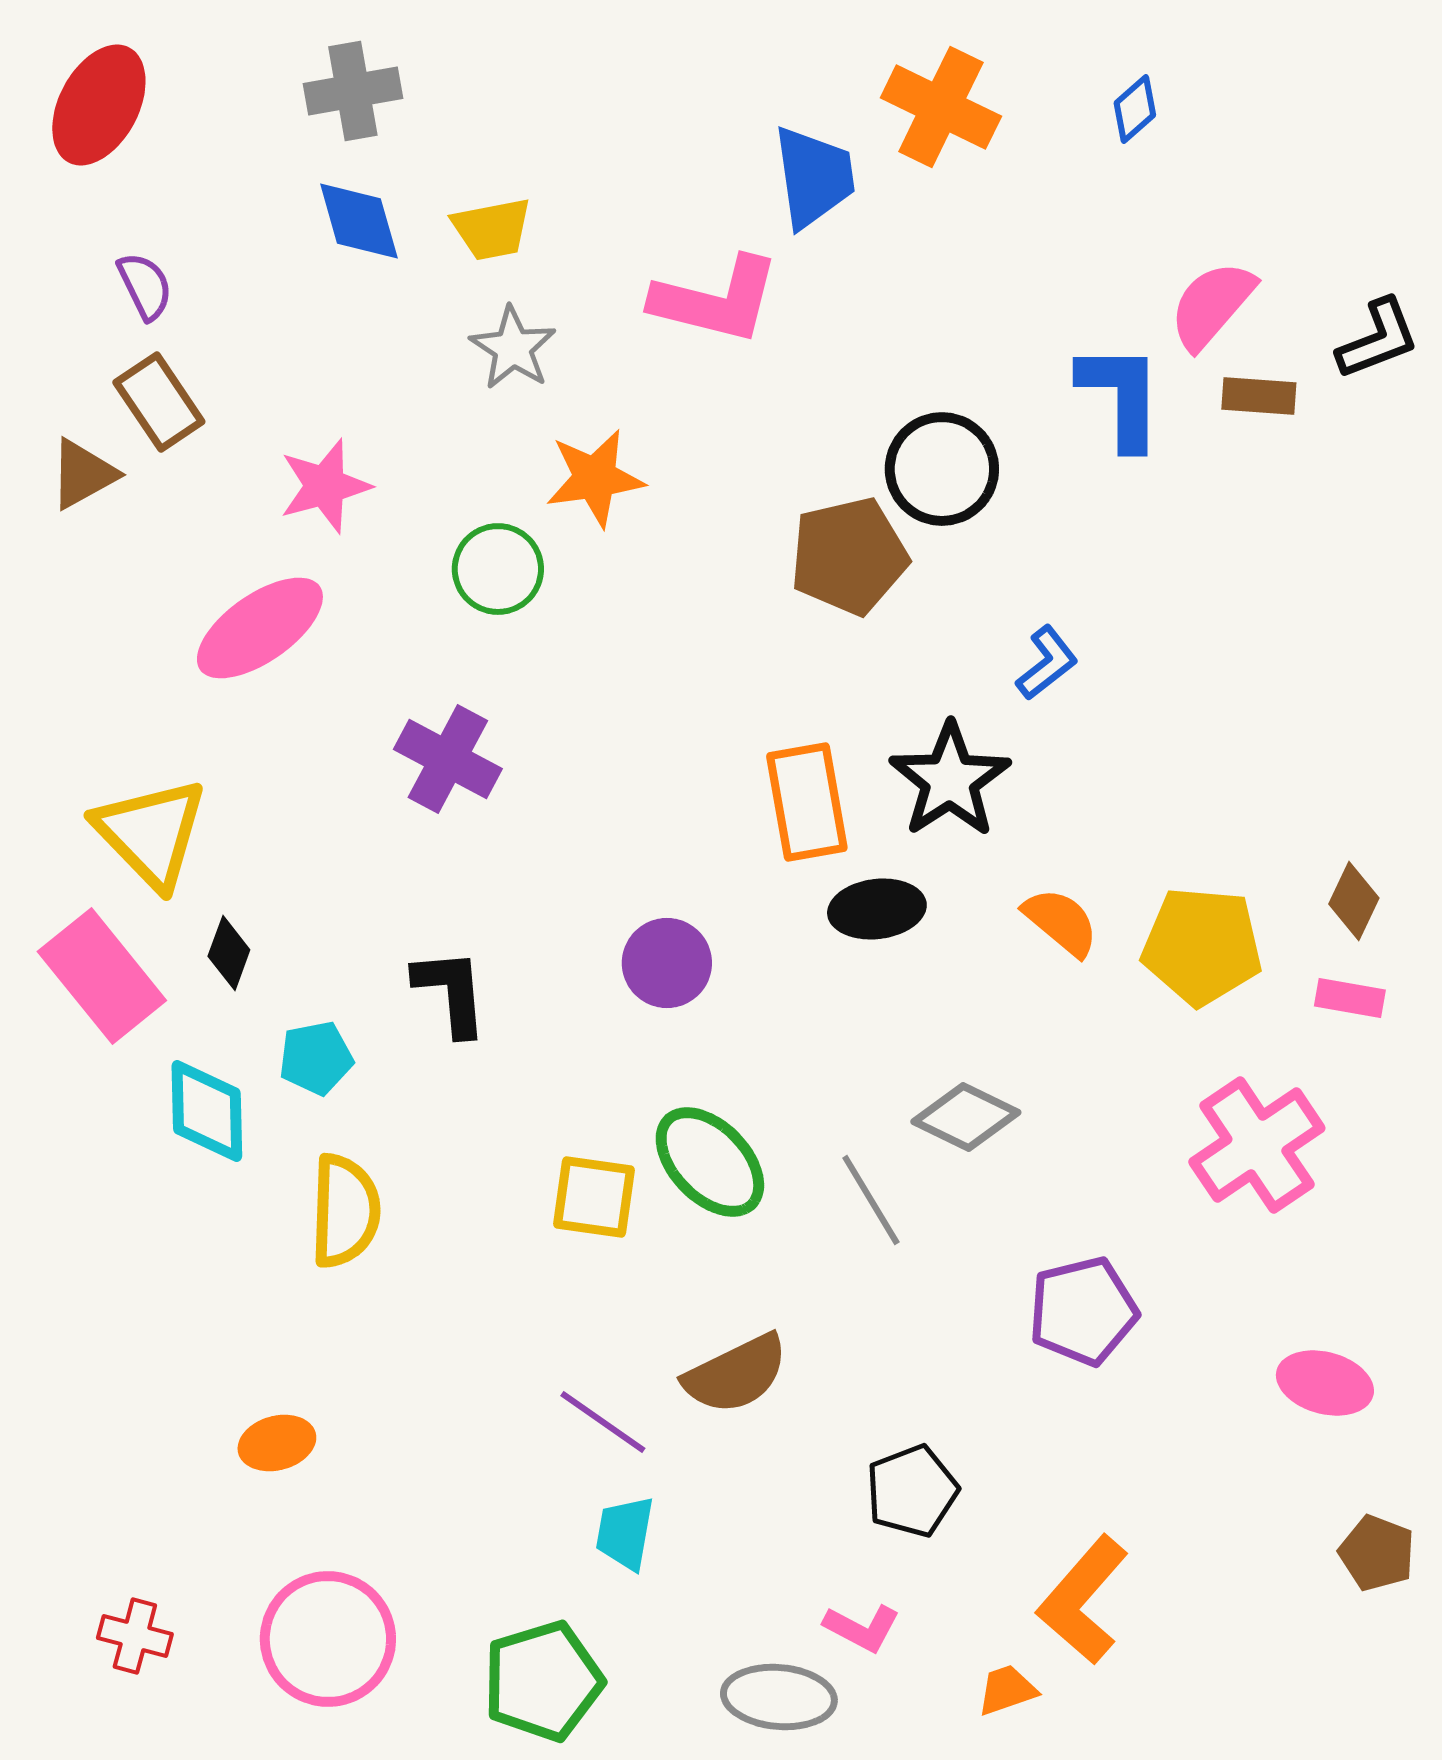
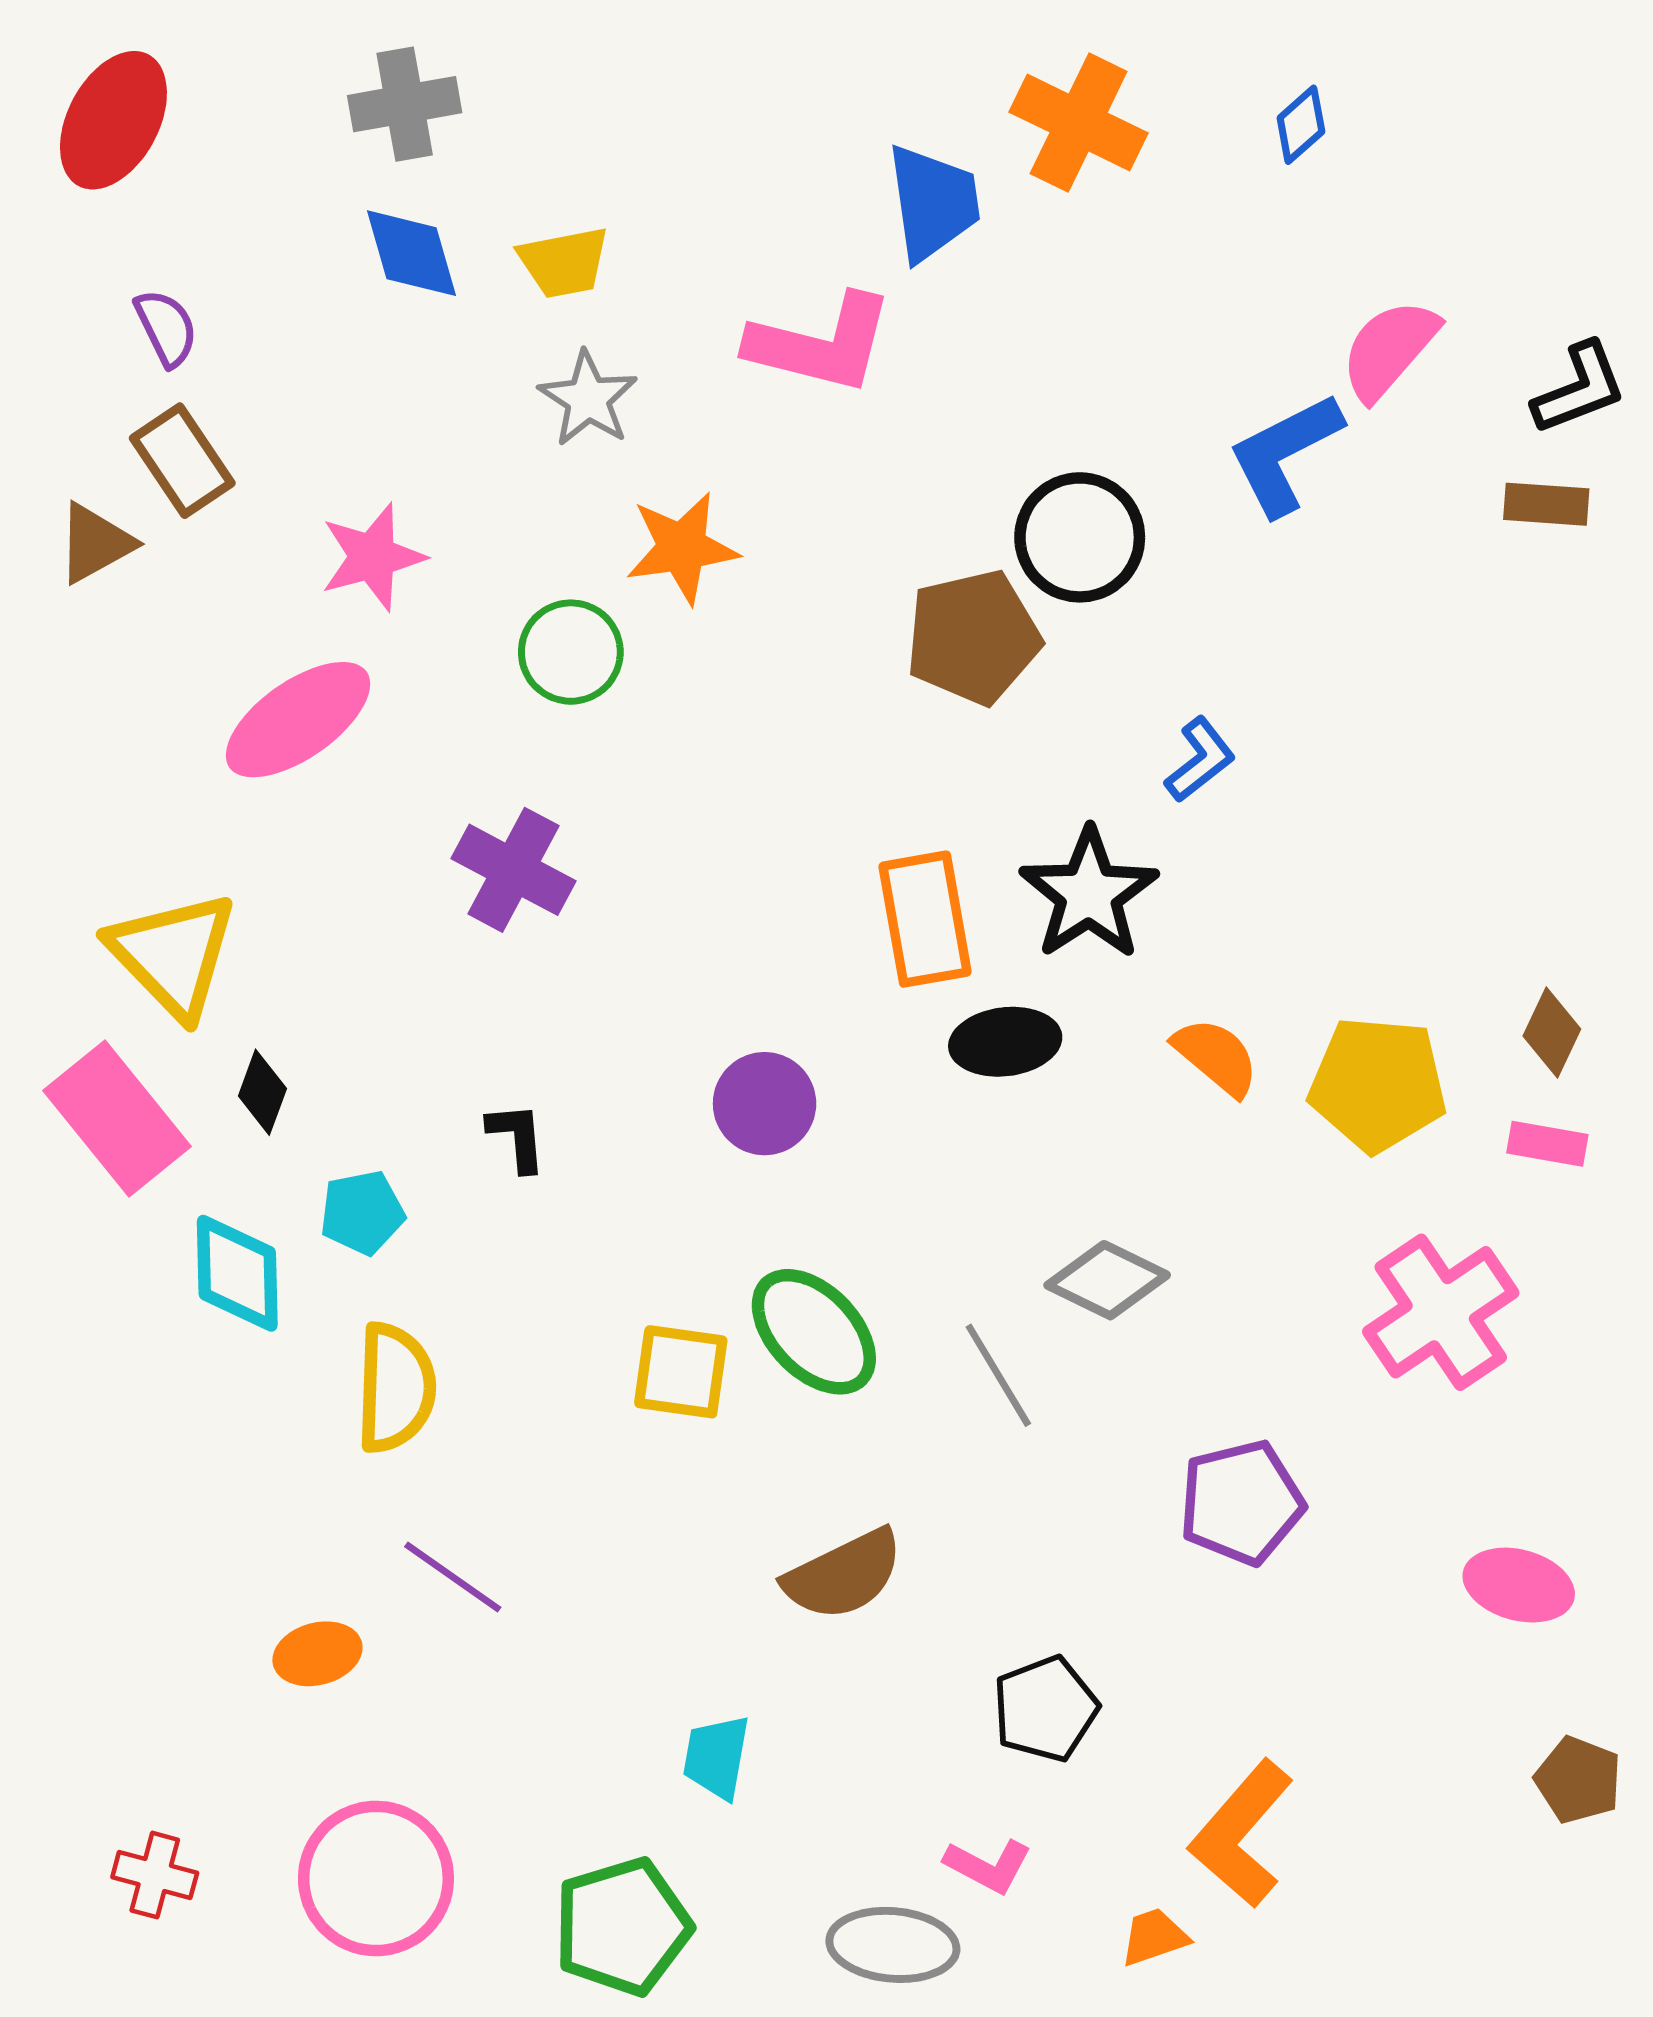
blue L-shape: (1121, 396) -> (1285, 454), turned -117
brown rectangle: (1259, 396) -> (1546, 504), moved
black L-shape: (451, 992) -> (517, 1137), size x0.7
purple line: (603, 1422) -> (453, 1577), moved

